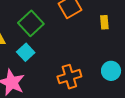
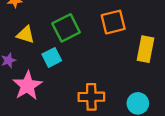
yellow rectangle: (104, 22) -> (145, 49), size x1.6

